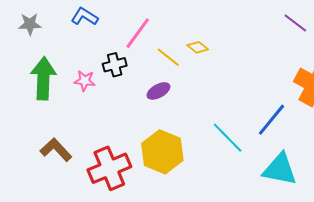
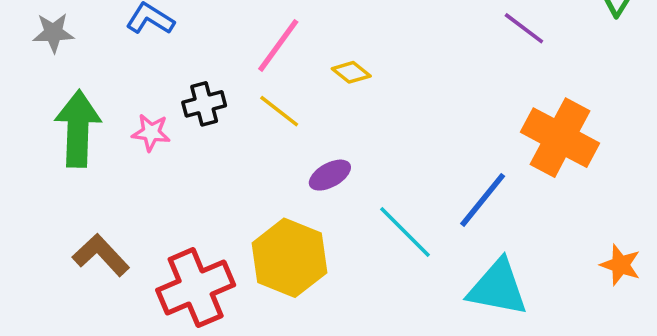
pink line: (138, 33) -> (278, 45), moved
yellow line: (168, 57) -> (279, 111), moved
purple ellipse: (158, 91) -> (330, 175), moved

